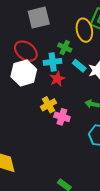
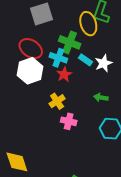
green cross: (65, 48) -> (70, 42), size x1.5
cyan cross: (53, 62) -> (58, 58), turned 30
pink cross: (62, 117) -> (69, 121), moved

